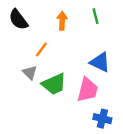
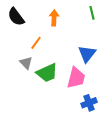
green line: (95, 16) -> (92, 13), moved
blue triangle: (100, 62) -> (87, 54), turned 42
blue cross: (102, 119) -> (89, 103), turned -35

